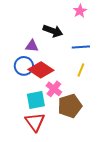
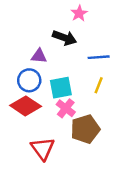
pink star: (80, 11) -> (79, 13), moved
red diamond: (41, 70) -> (26, 106), moved
cyan square: (36, 100) -> (61, 88), moved

